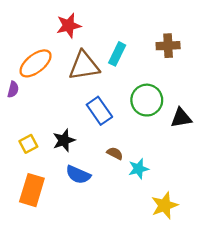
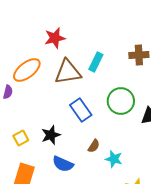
brown semicircle: (115, 153) -> (94, 146), turned 96
cyan star: (138, 169) -> (114, 159), turned 30

